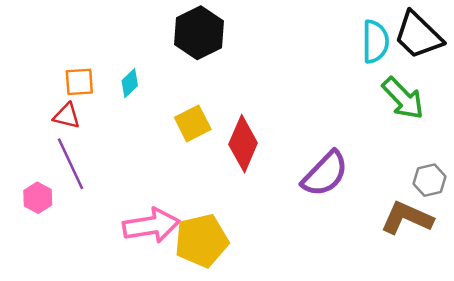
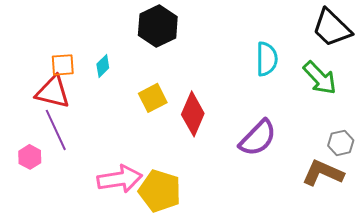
cyan semicircle: (375, 42) -> (267, 59), moved
red triangle: (67, 116) -> (53, 92), size x1.6
yellow pentagon: (202, 241) -> (160, 191), turned 30

